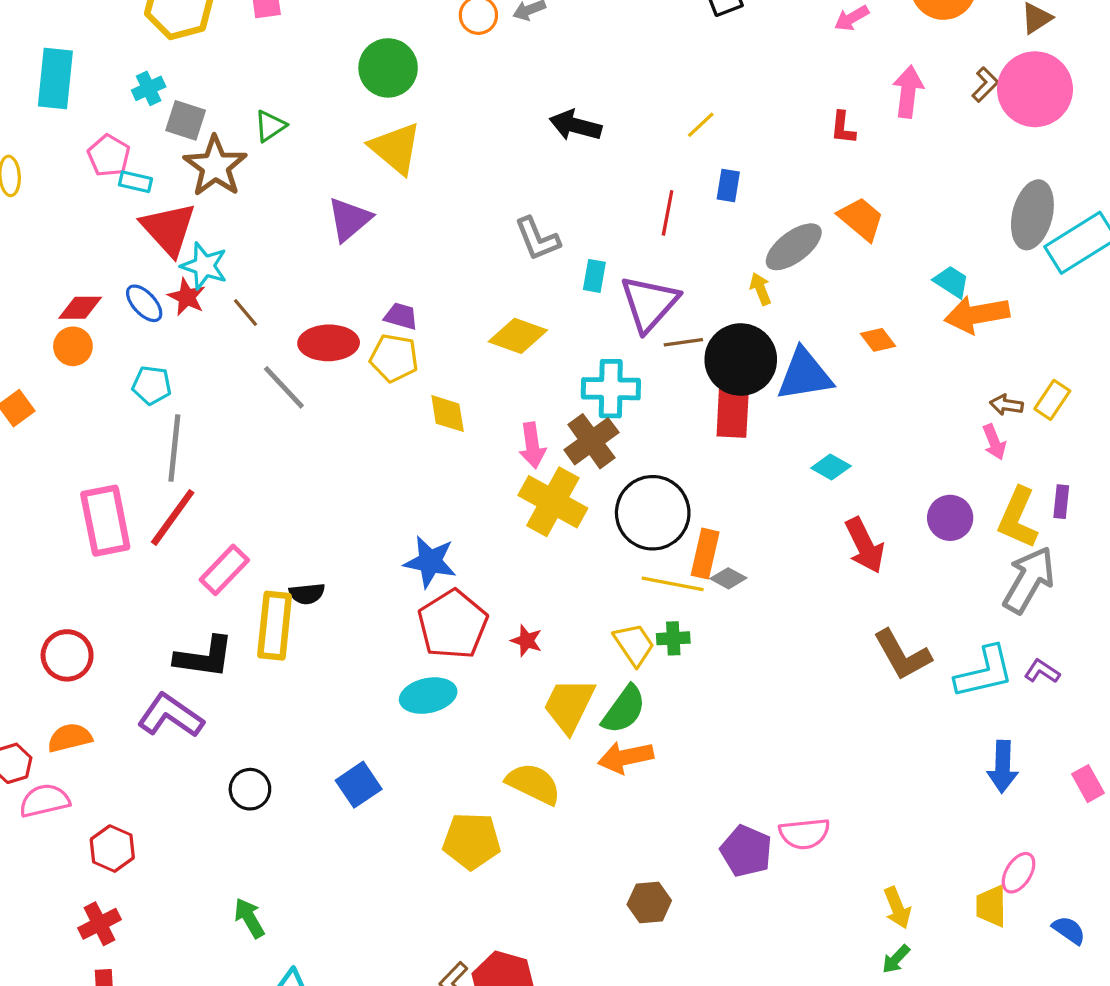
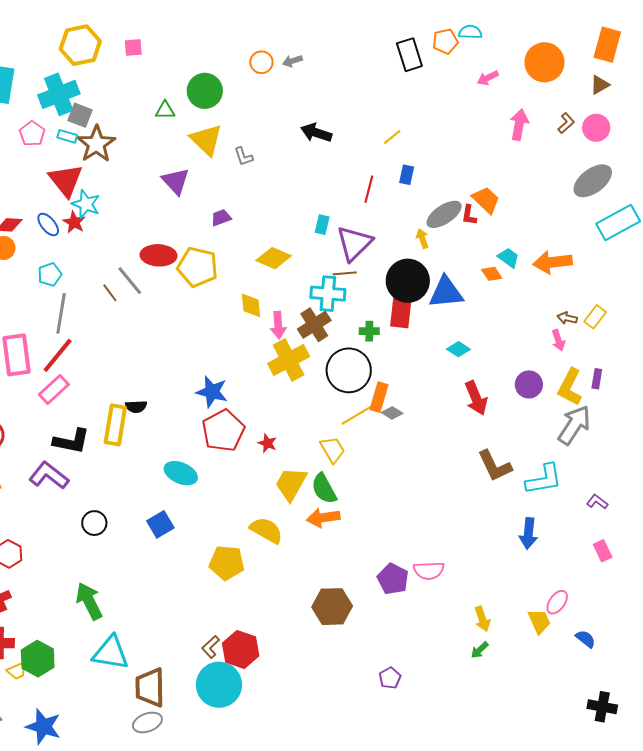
cyan cross: (149, 88) -> (59, 94), size x2.0
pink circle: (1035, 89) -> (596, 128), size x0.6
green triangle: (270, 126) -> (165, 110), moved, turned 30
red L-shape: (843, 128) -> (469, 215), moved
cyan rectangle: (135, 182) -> (67, 136), moved
gray ellipse: (1032, 215) -> (593, 181), moved, turned 36
purple triangle: (349, 219) -> (176, 181), turned -36
gray L-shape: (537, 239) -> (243, 156), moved, size x0.7
cyan trapezoid: (951, 282) -> (509, 258), moved
brown line: (246, 313) -> (110, 293), moved
purple trapezoid: (401, 316) -> (221, 218), moved, turned -40
brown line: (683, 342) -> (345, 273), moved
yellow pentagon: (394, 358) -> (198, 267), size x1.4
cyan pentagon: (152, 385) -> (50, 274), turned -30
yellow diamond: (448, 414) -> (251, 305), moved
yellow cross: (553, 502) -> (289, 360), turned 30
pink rectangle: (224, 570) -> (54, 389), moved
yellow line: (673, 584) -> (358, 414), turned -45
green cross: (673, 638) -> (369, 331), moved
purple L-shape: (1042, 671) -> (597, 502), moved
cyan ellipse: (428, 696) -> (181, 473), moved, turned 32
green semicircle: (624, 710) -> (324, 489), turned 112
blue arrow: (1003, 767) -> (528, 533), moved
brown hexagon: (649, 903) -> (332, 607), size x1.5
yellow trapezoid: (991, 906) -> (539, 621), turned 152
green arrow: (249, 918) -> (89, 601), size x1.5

